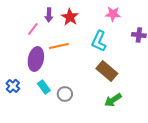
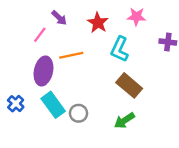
purple arrow: (49, 15) -> (59, 18), turned -48
red star: (70, 17) -> (98, 23), moved
cyan rectangle: (44, 87) -> (53, 105), size x1.5
green arrow: (113, 100) -> (124, 120), moved

